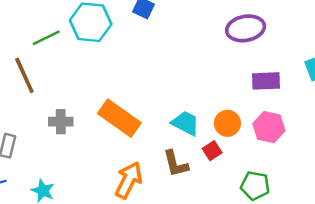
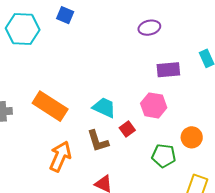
purple ellipse: (246, 28) -> (149, 28), size x0.7
orange circle: (227, 123) -> (192, 137), moved
pink hexagon: (269, 127) -> (154, 105), moved

